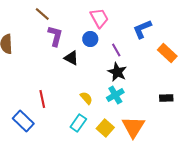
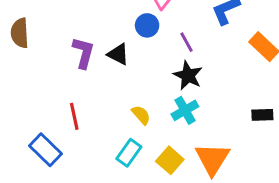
purple L-shape: (55, 36) -> (83, 53), moved

